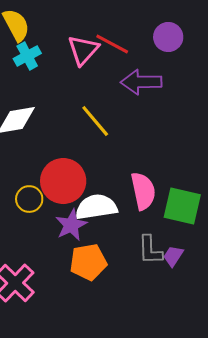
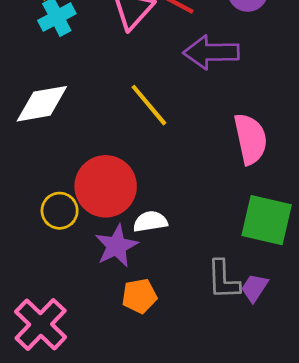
pink semicircle: (143, 191) -> (250, 139), moved
white semicircle: (96, 207) -> (150, 222), size x0.6
orange pentagon: (88, 262) -> (139, 296), size x0.7

